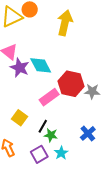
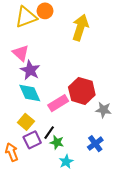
cyan diamond: (41, 65) -> (30, 93), moved
gray star: (92, 91) -> (103, 110), moved
purple square: (39, 154) -> (32, 140), moved

